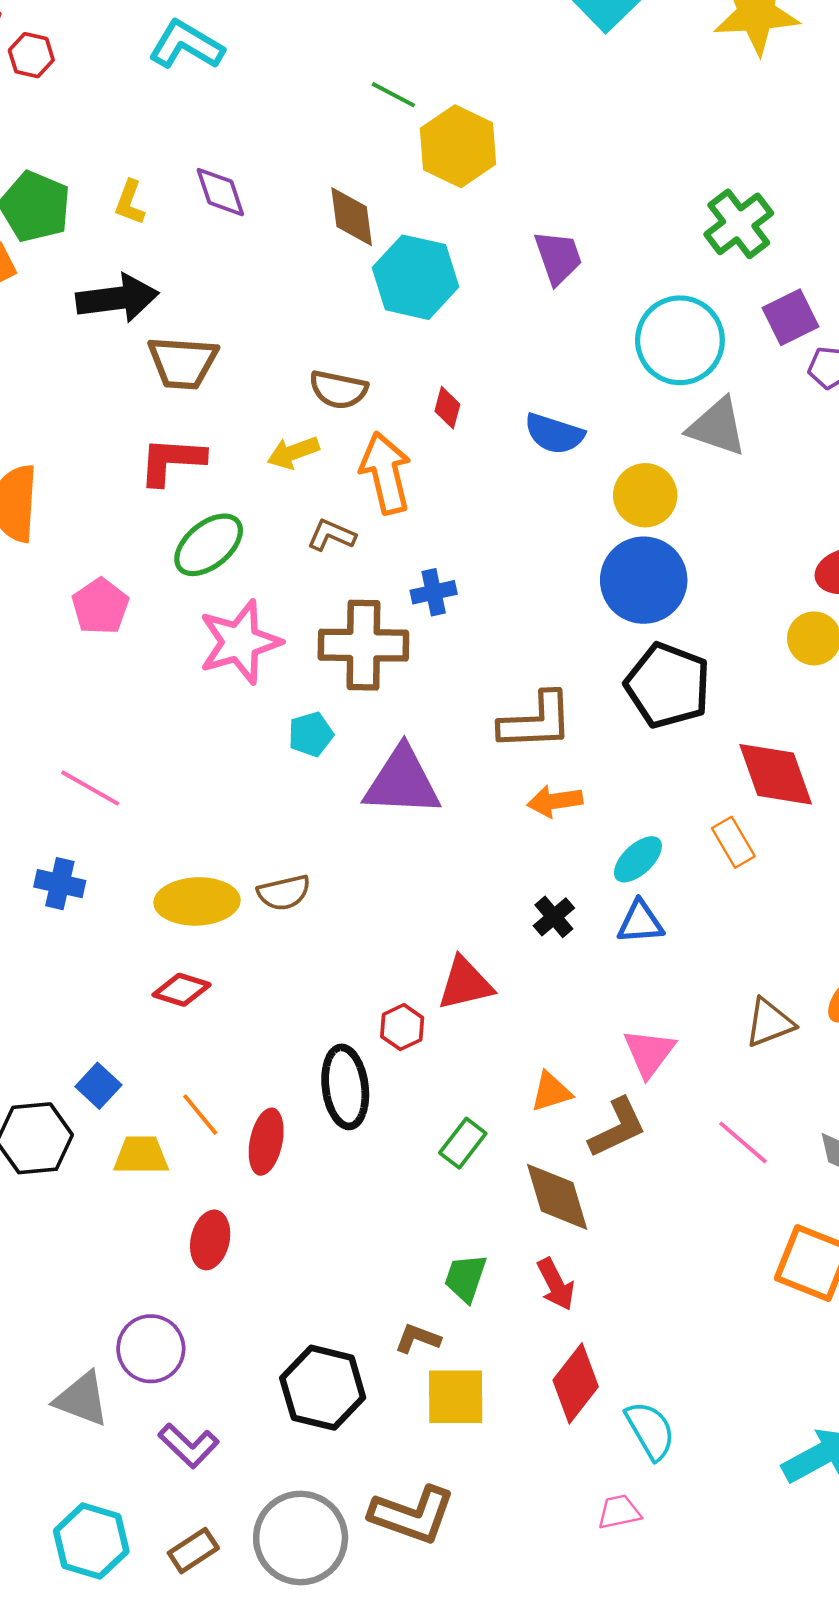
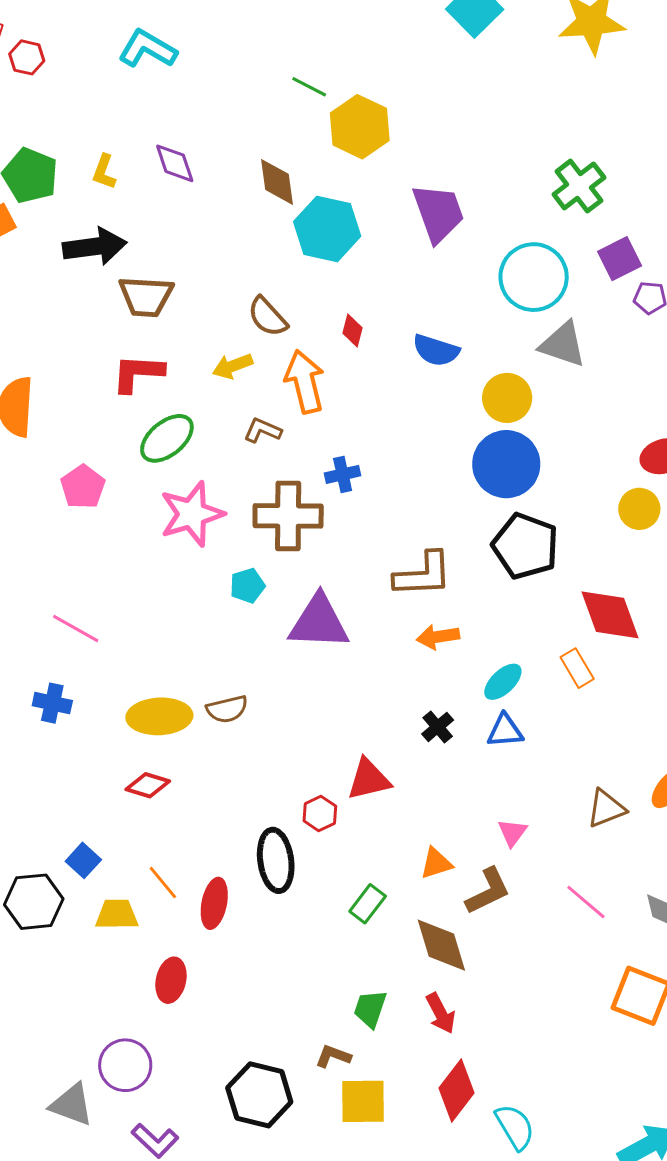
purple trapezoid: (558, 257) -> (438, 213), size x1.4
brown semicircle: (338, 390) -> (268, 317), turned 36
pink triangle: (649, 1053) -> (512, 832), size x0.7

